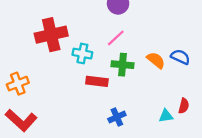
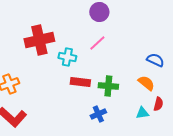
orange semicircle: (156, 60) -> (146, 83), moved
green cross: (122, 65) -> (108, 86), moved

